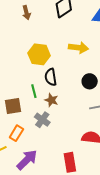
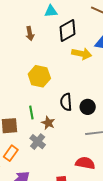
yellow arrow: (78, 48) -> (82, 54), moved
black semicircle: (51, 77) -> (66, 102), moved

